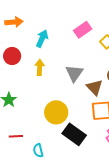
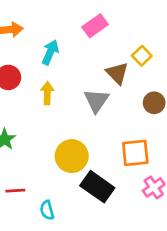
pink rectangle: (83, 30) -> (95, 26), moved
brown triangle: (95, 87) -> (117, 73), moved

